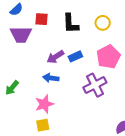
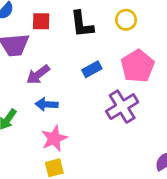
purple arrow: (55, 57) -> (38, 75), moved
blue arrow: (51, 78) -> (47, 104), moved

